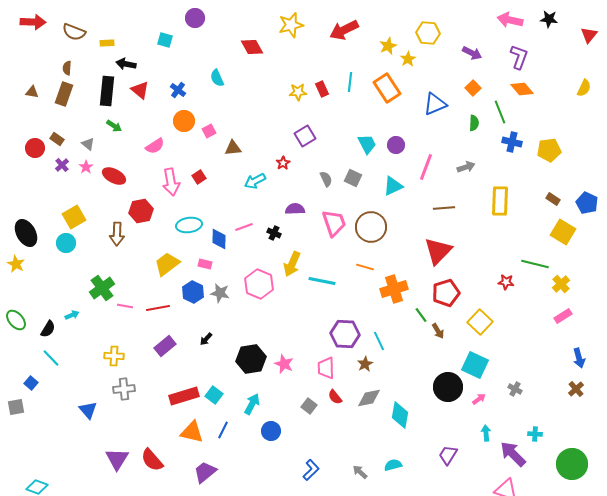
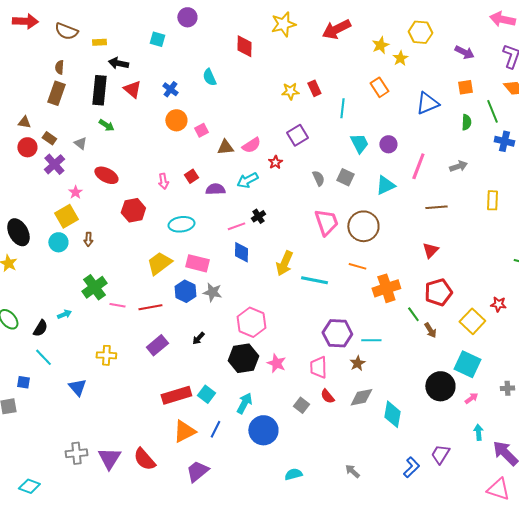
red diamond: (252, 47) -> (244, 46), turned 30
cyan line: (350, 82) -> (342, 108), moved
orange rectangle: (387, 88) -> (379, 87), size x0.7
orange square: (473, 88) -> (465, 87), turned 35
brown triangle: (32, 92) -> (24, 122), moved
pink semicircle: (155, 146) -> (251, 145), moved
purple cross: (62, 165) -> (54, 164), size x1.5
pink star: (86, 167) -> (75, 192), moved
pink arrow: (171, 182) -> (163, 181), size x0.6
yellow rectangle: (500, 201) -> (492, 200), size x0.7
purple semicircle: (295, 209) -> (215, 189), moved
black cross: (274, 233) -> (258, 216), moved, turned 32
brown arrow: (117, 234) -> (88, 239), moved, size x0.6
blue diamond: (219, 239) -> (241, 252), moved
red triangle: (438, 251) -> (430, 250), size x0.6
pink rectangle: (205, 264) -> (197, 263), size x1.6
red star: (506, 282) -> (498, 304), moved
pink hexagon: (259, 284) -> (251, 322), moved
cyan line: (379, 341) -> (371, 340), turned -66
blue square: (31, 383) -> (23, 382), turned -32
gray cross: (124, 389) -> (76, 453), moved
gray cross: (515, 389) -> (507, 388), turned -32
blue triangle: (88, 410) -> (77, 387), moved
blue circle: (271, 431) -> (263, 430), size x1.5
orange triangle: (192, 432) -> (184, 431), turned -40
cyan semicircle: (393, 465) -> (293, 474), moved
blue L-shape: (311, 470) -> (411, 467), moved

